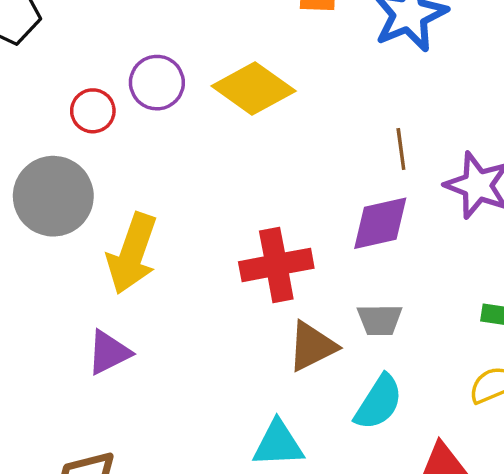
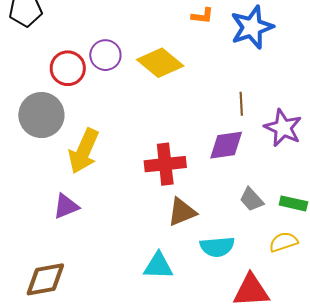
red circle: (93, 111) -> (68, 68), size x1.4
gray trapezoid: (380, 320) -> (252, 199), moved, turned 44
cyan semicircle: (379, 402) -> (217, 247), turned 48

